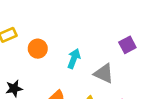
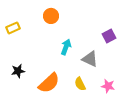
orange circle: (38, 49) -> (51, 16), moved

